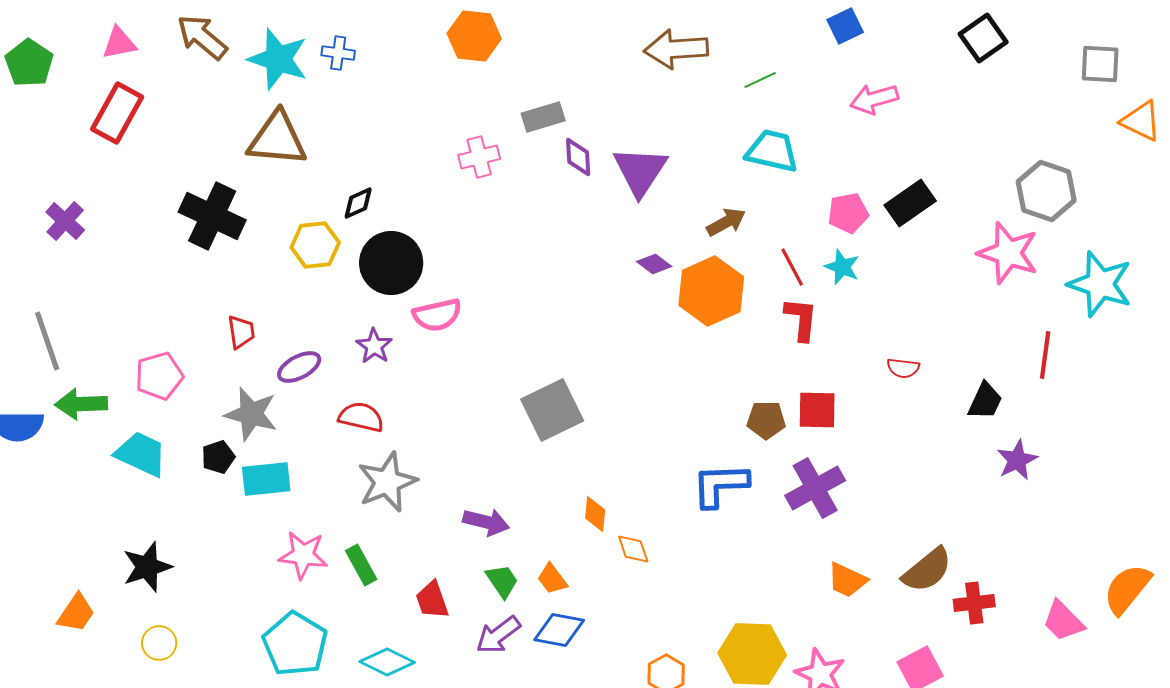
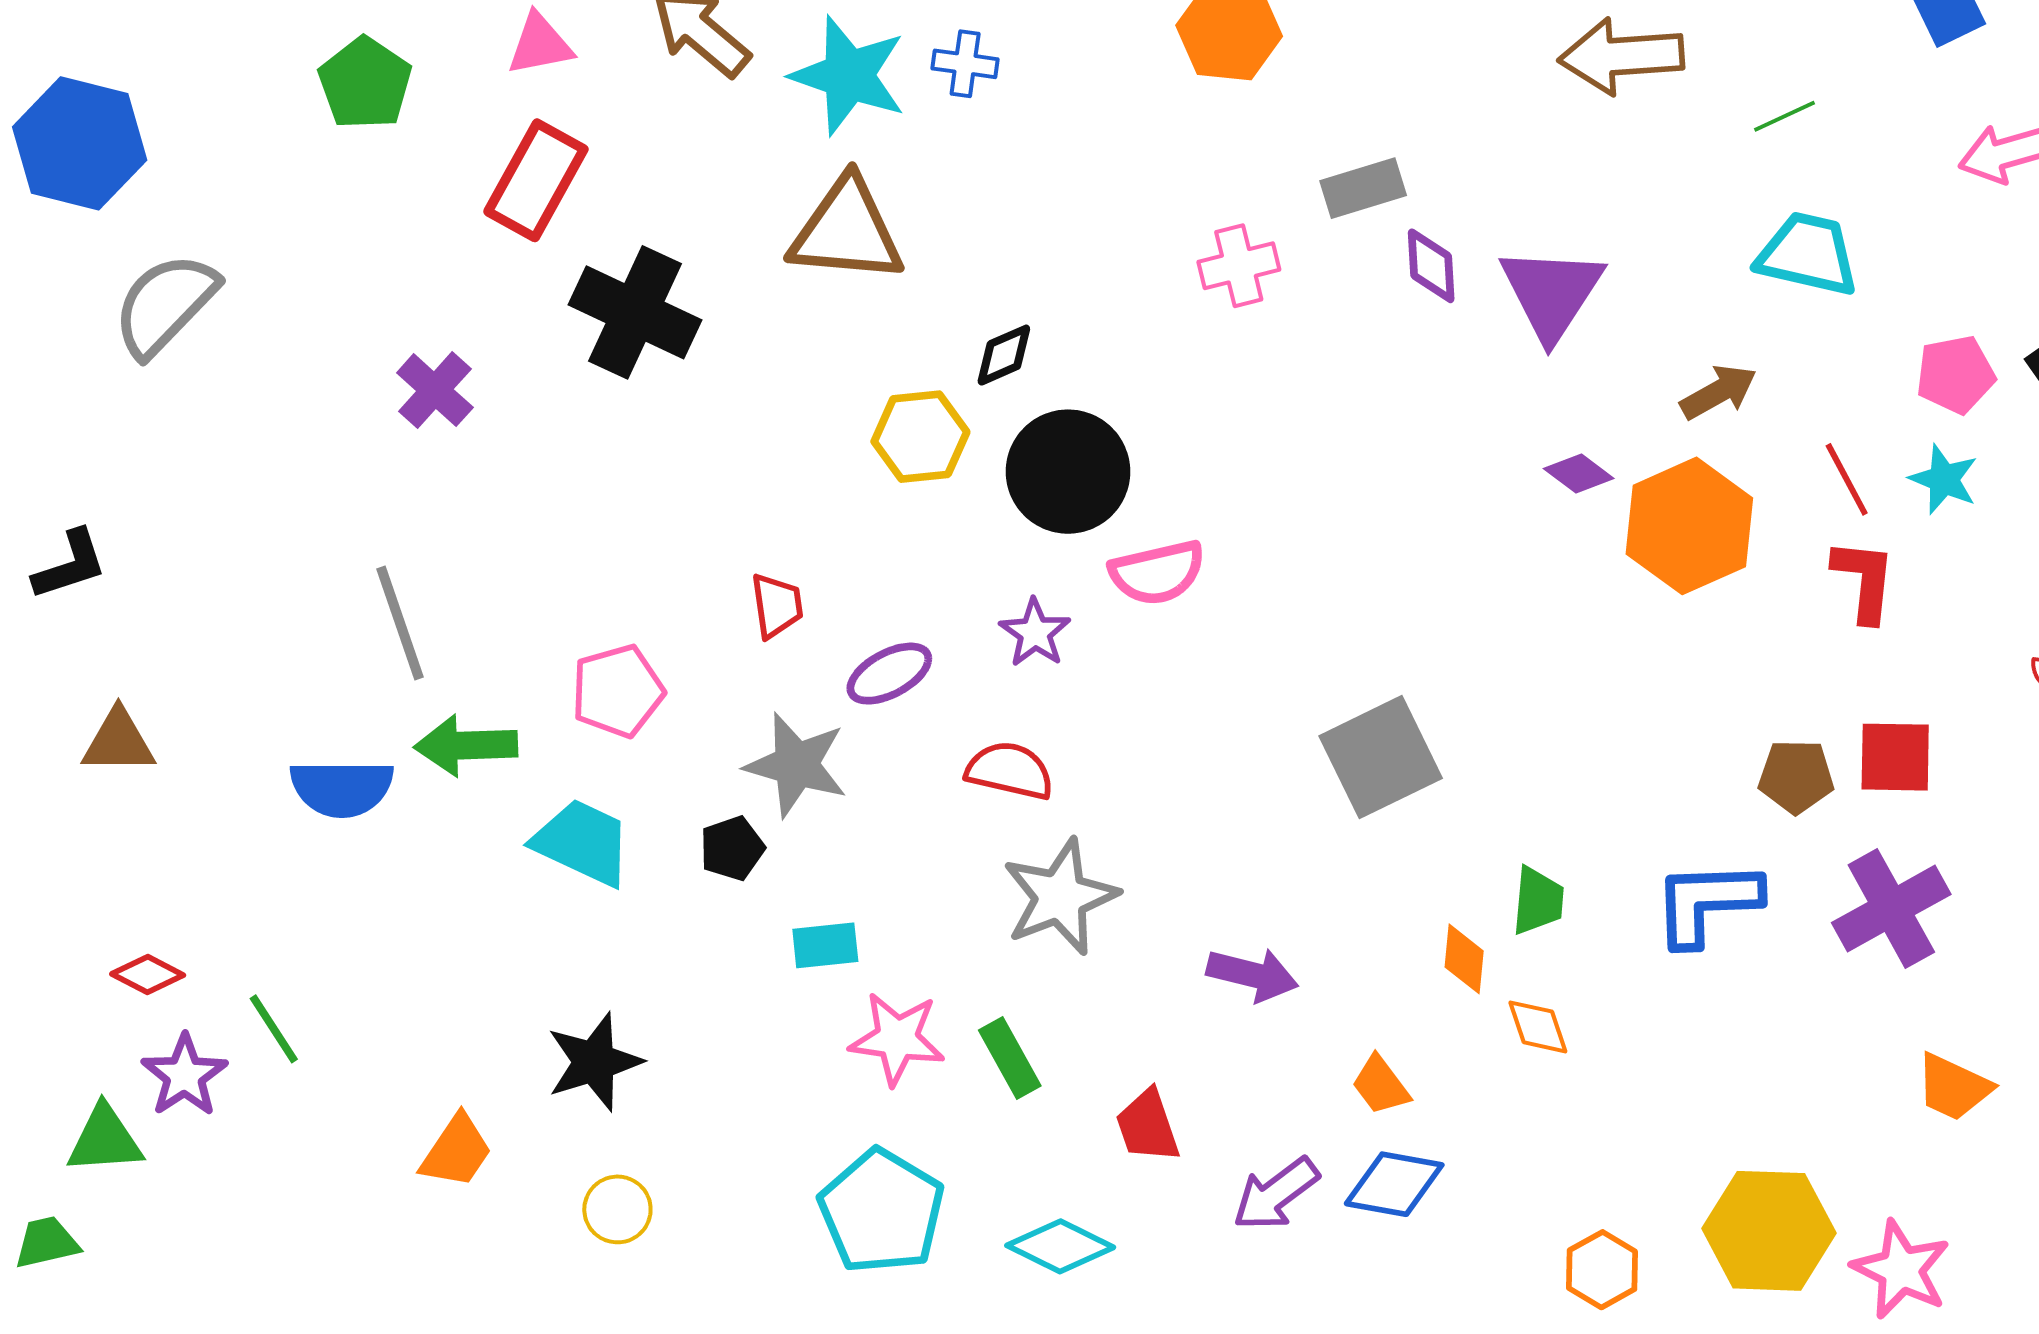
black cross: (212, 216) -> (635, 312), moved
cyan rectangle: (266, 479) -> (825, 945), moved, size x0.7
green trapezoid: (502, 581) -> (1538, 901), moved, turned 39

